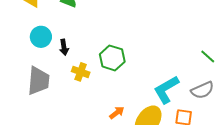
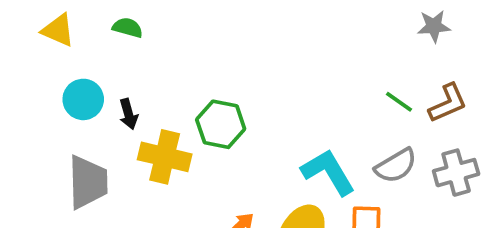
yellow cross: (81, 72) -> (165, 157), size x1.5
cyan L-shape: (166, 90) -> (328, 172), turned 96

